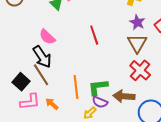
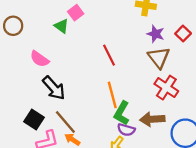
pink semicircle: (47, 37) -> (40, 59), moved
brown line: (41, 75) -> (65, 122), moved
orange line: (76, 87) -> (112, 95), moved
green L-shape: (98, 87) -> (122, 113), turned -45

